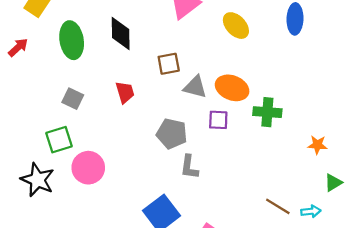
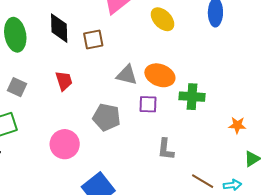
brown square: (169, 64) -> (93, 39), moved
gray L-shape: (189, 167) -> (166, 149), moved
pink circle: (88, 168) -> (65, 144), moved

